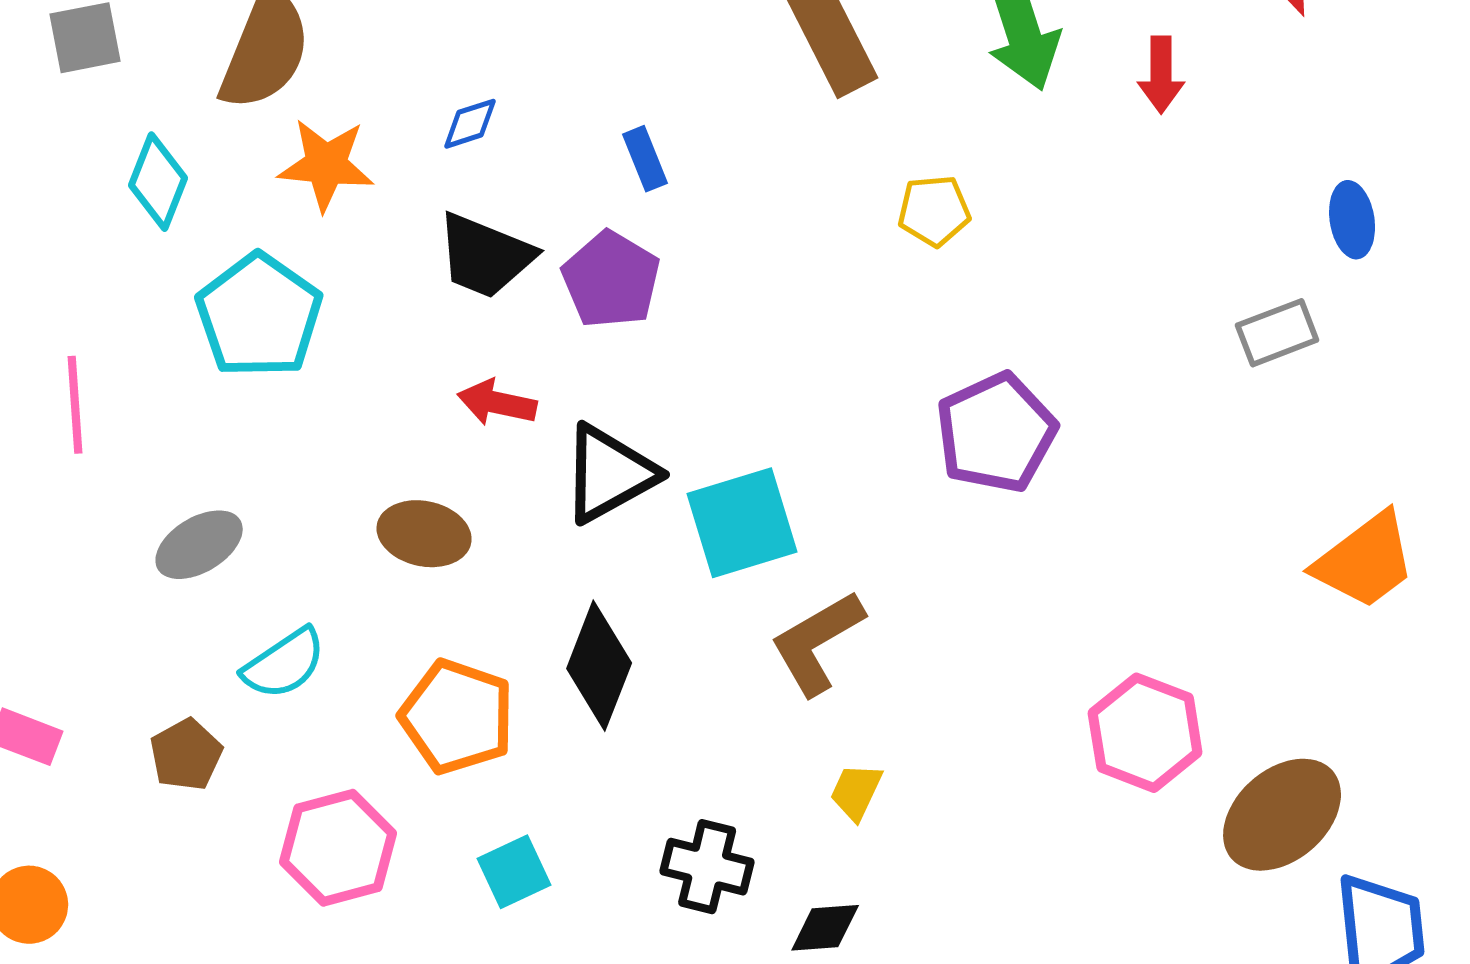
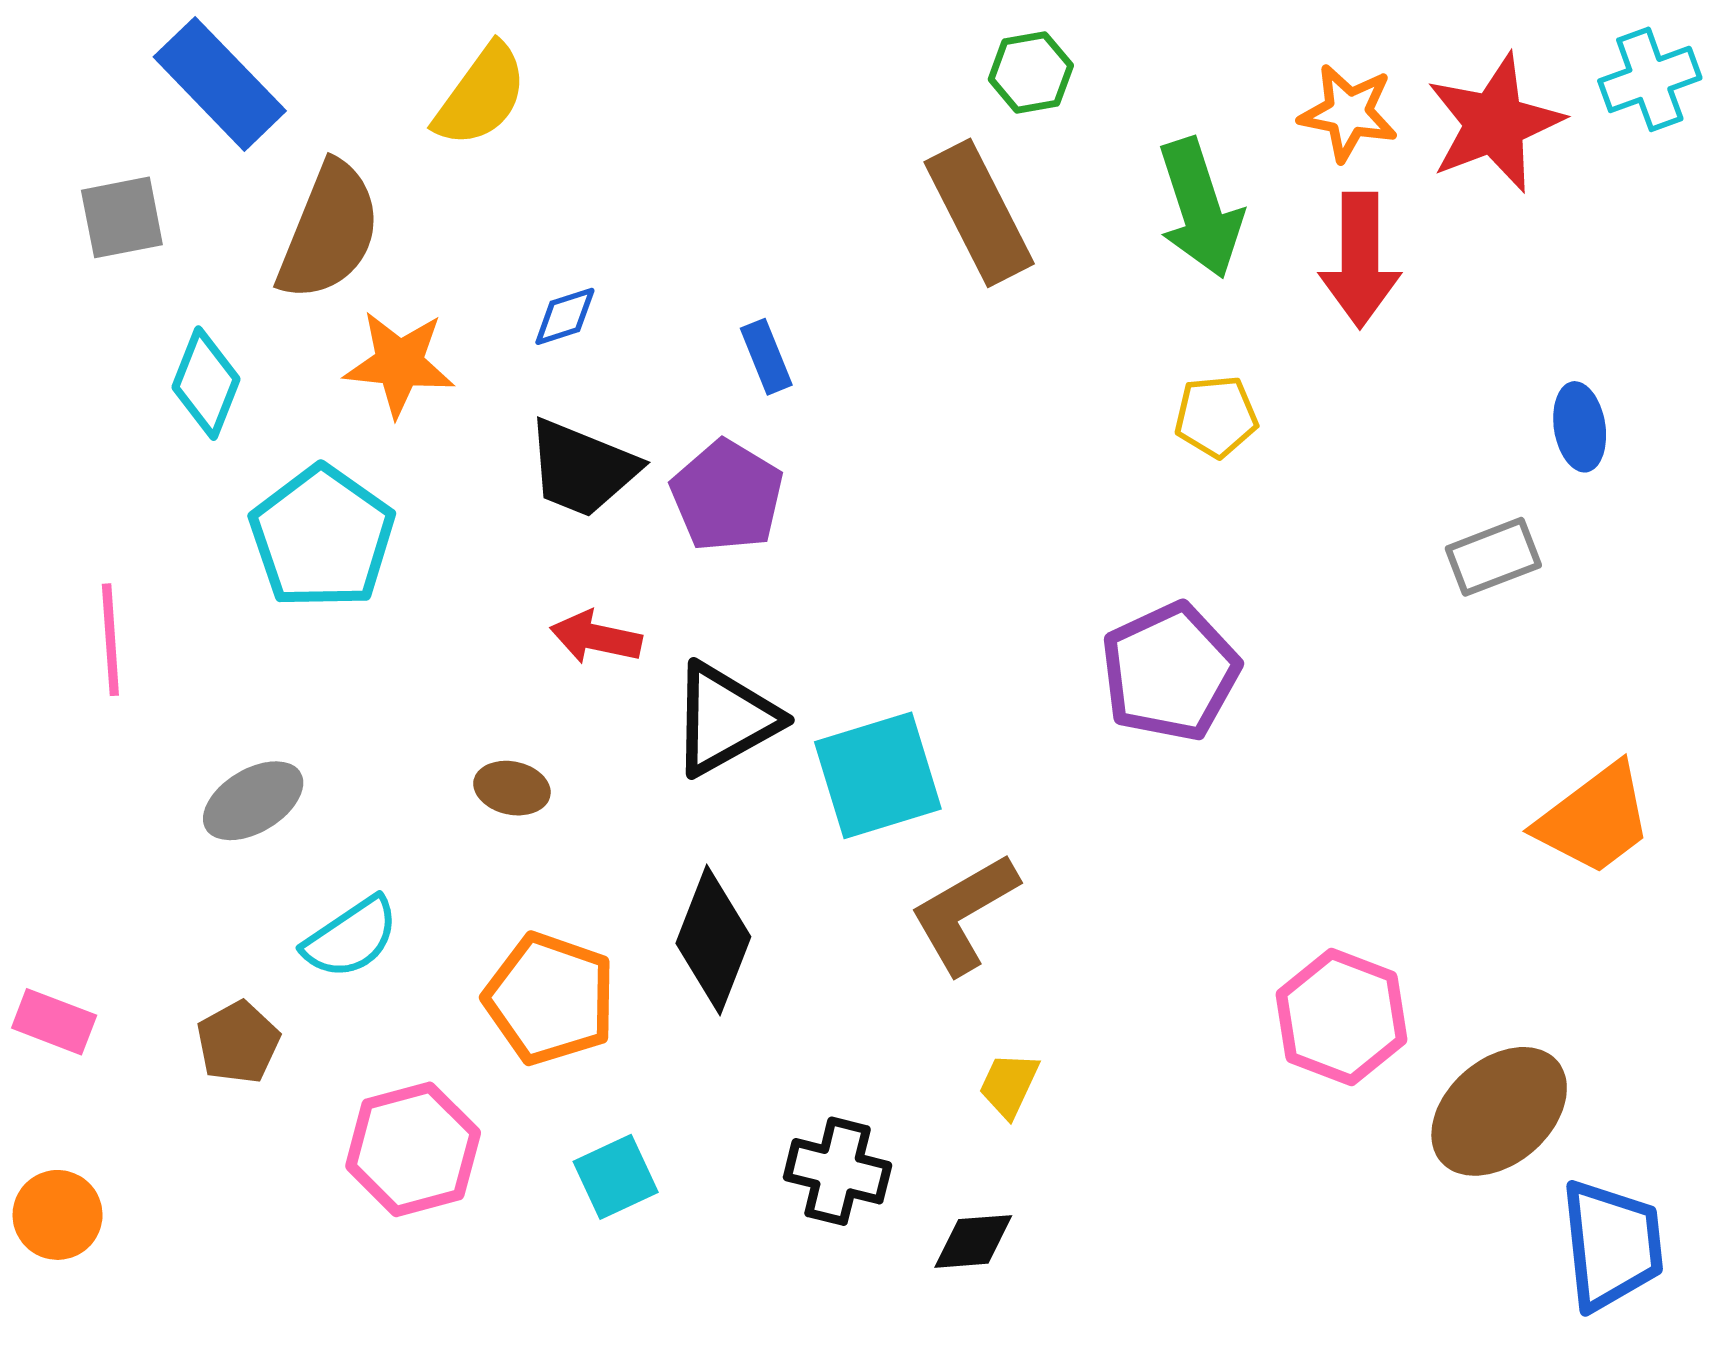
red arrow: (1161, 75) -> (1360, 260), size x1.5
yellow pentagon: (934, 211) -> (1216, 416), moved
brown ellipse: (424, 534) -> (512, 788), size x0.7

